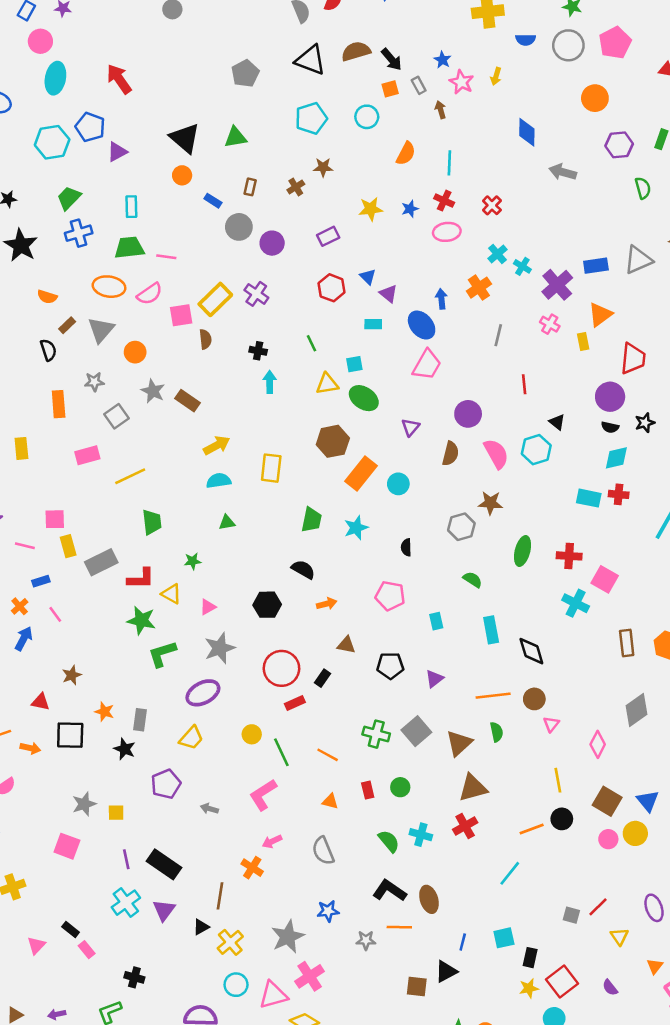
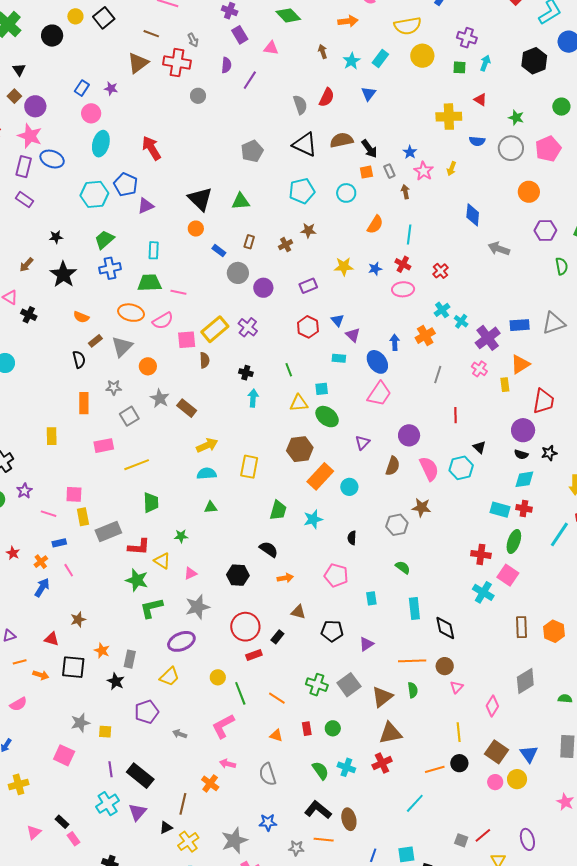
green ellipse: (523, 551) -> (514, 541), moved
pink arrow: (272, 841) -> (228, 764), turned 35

